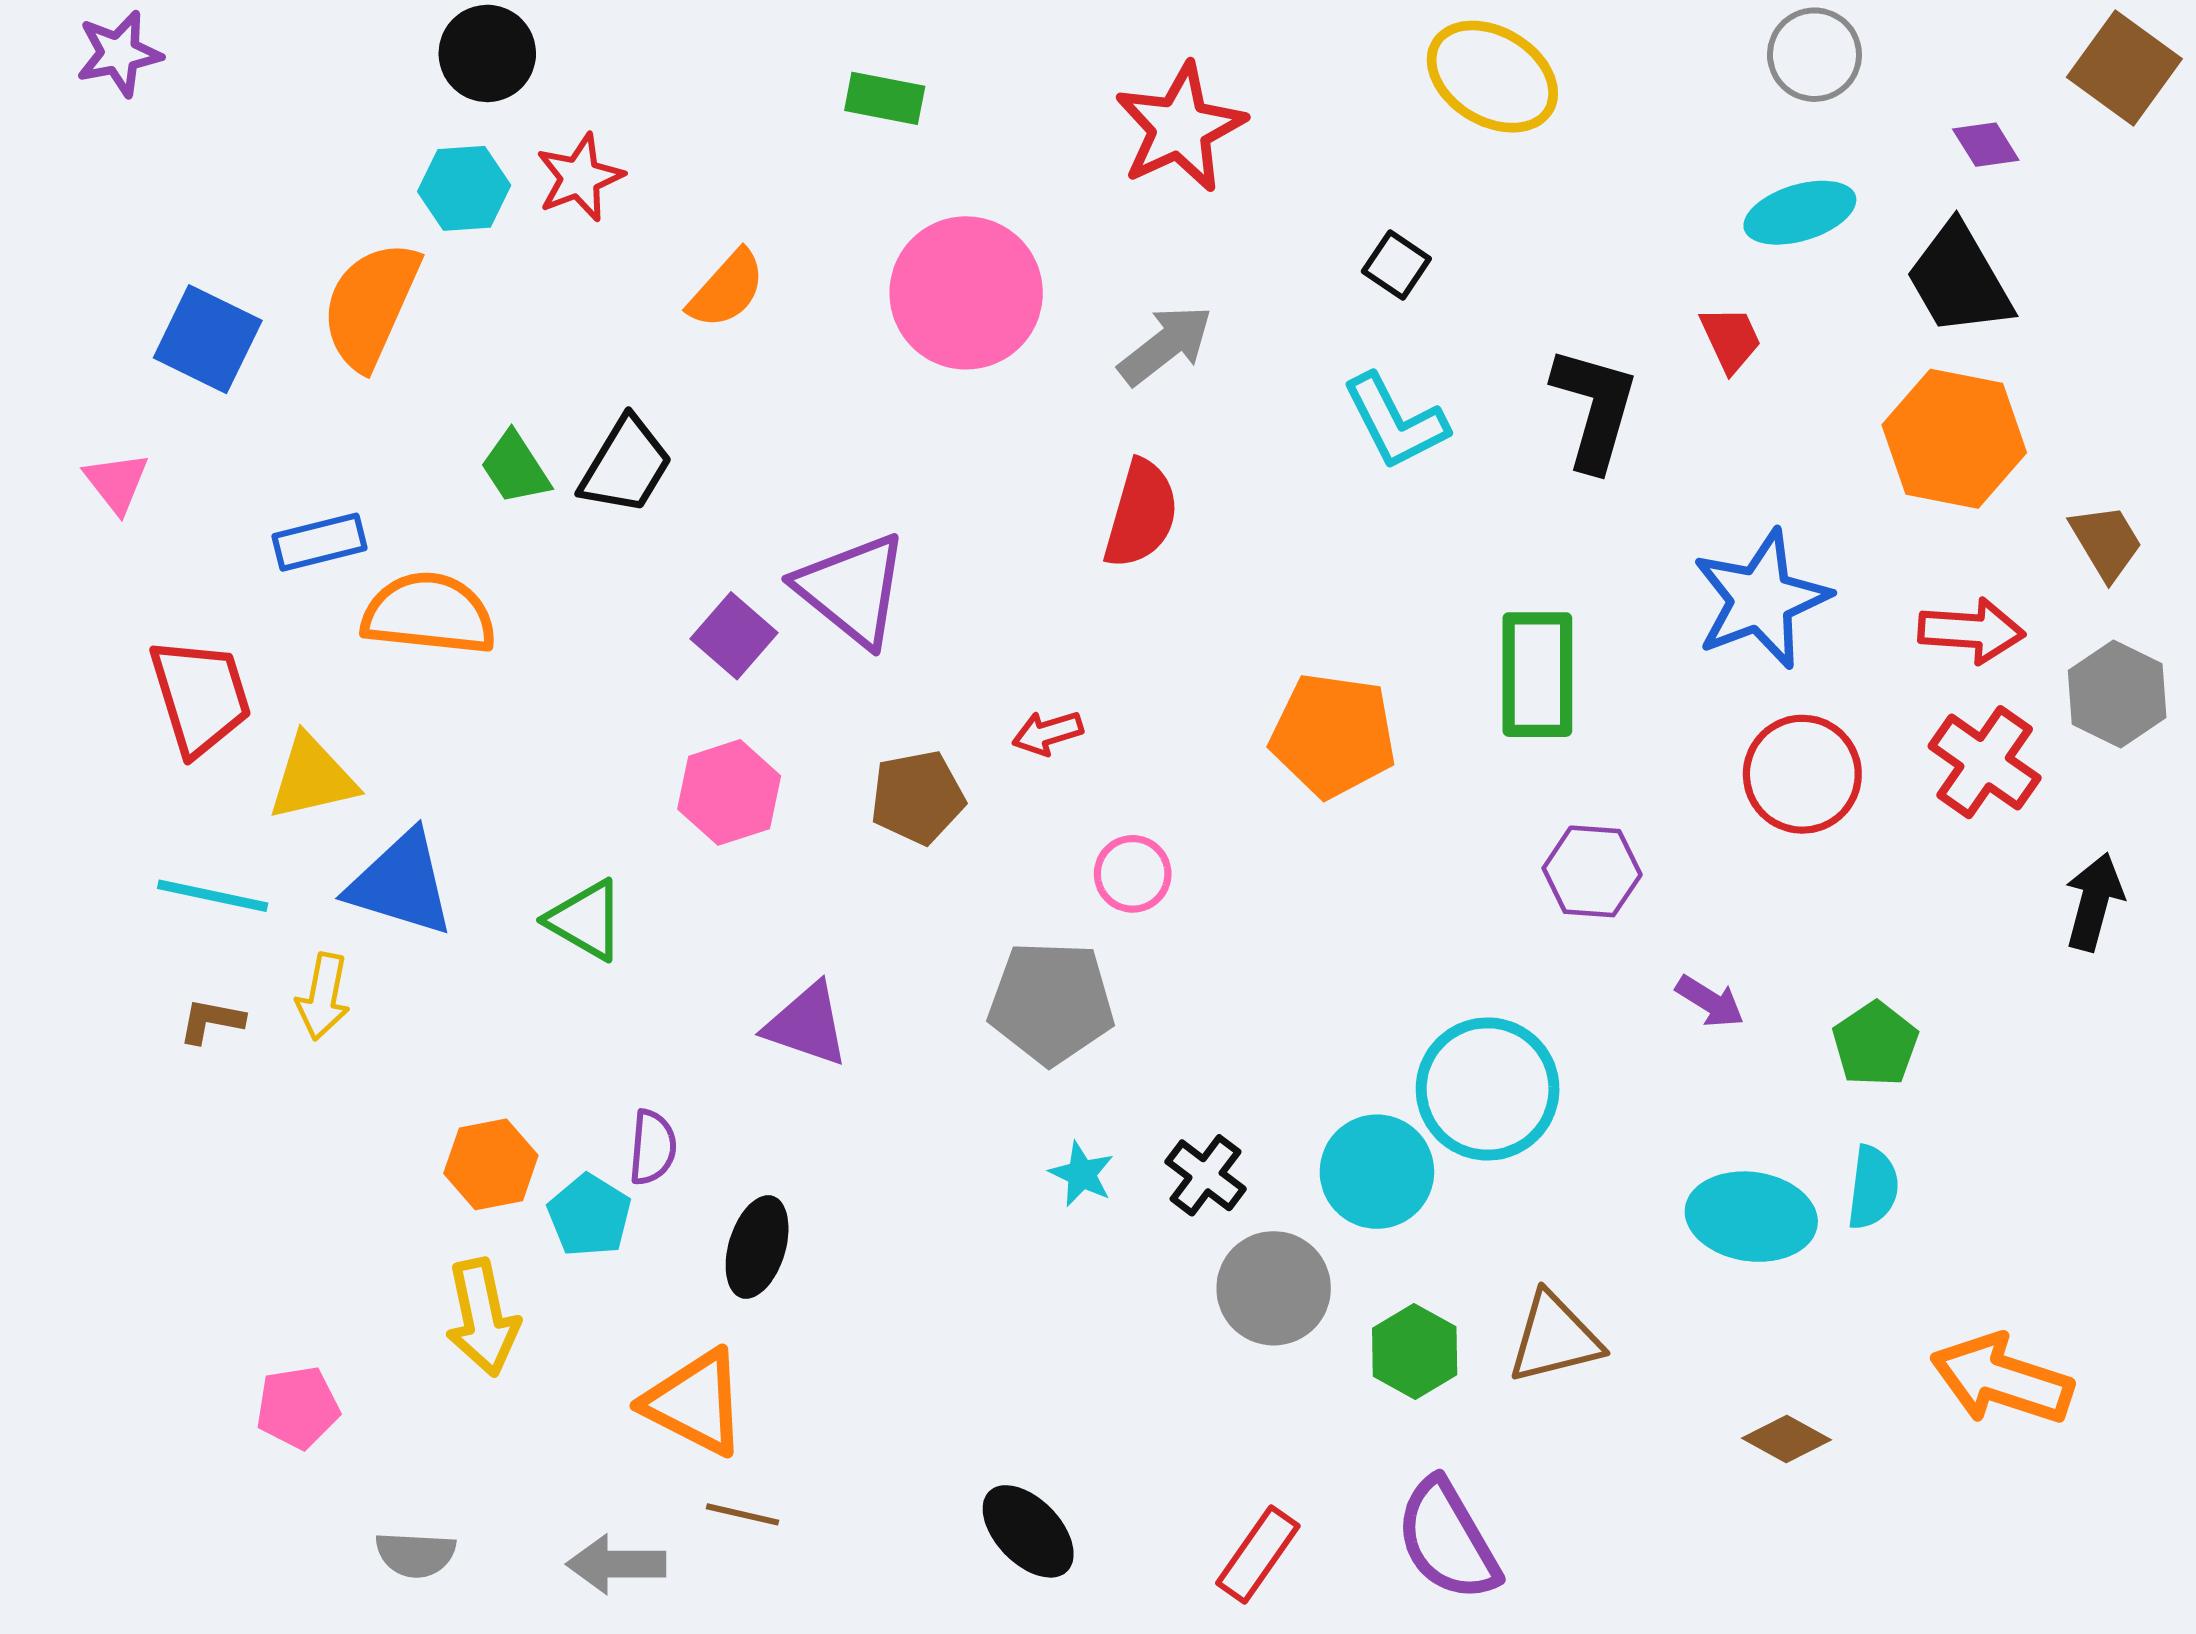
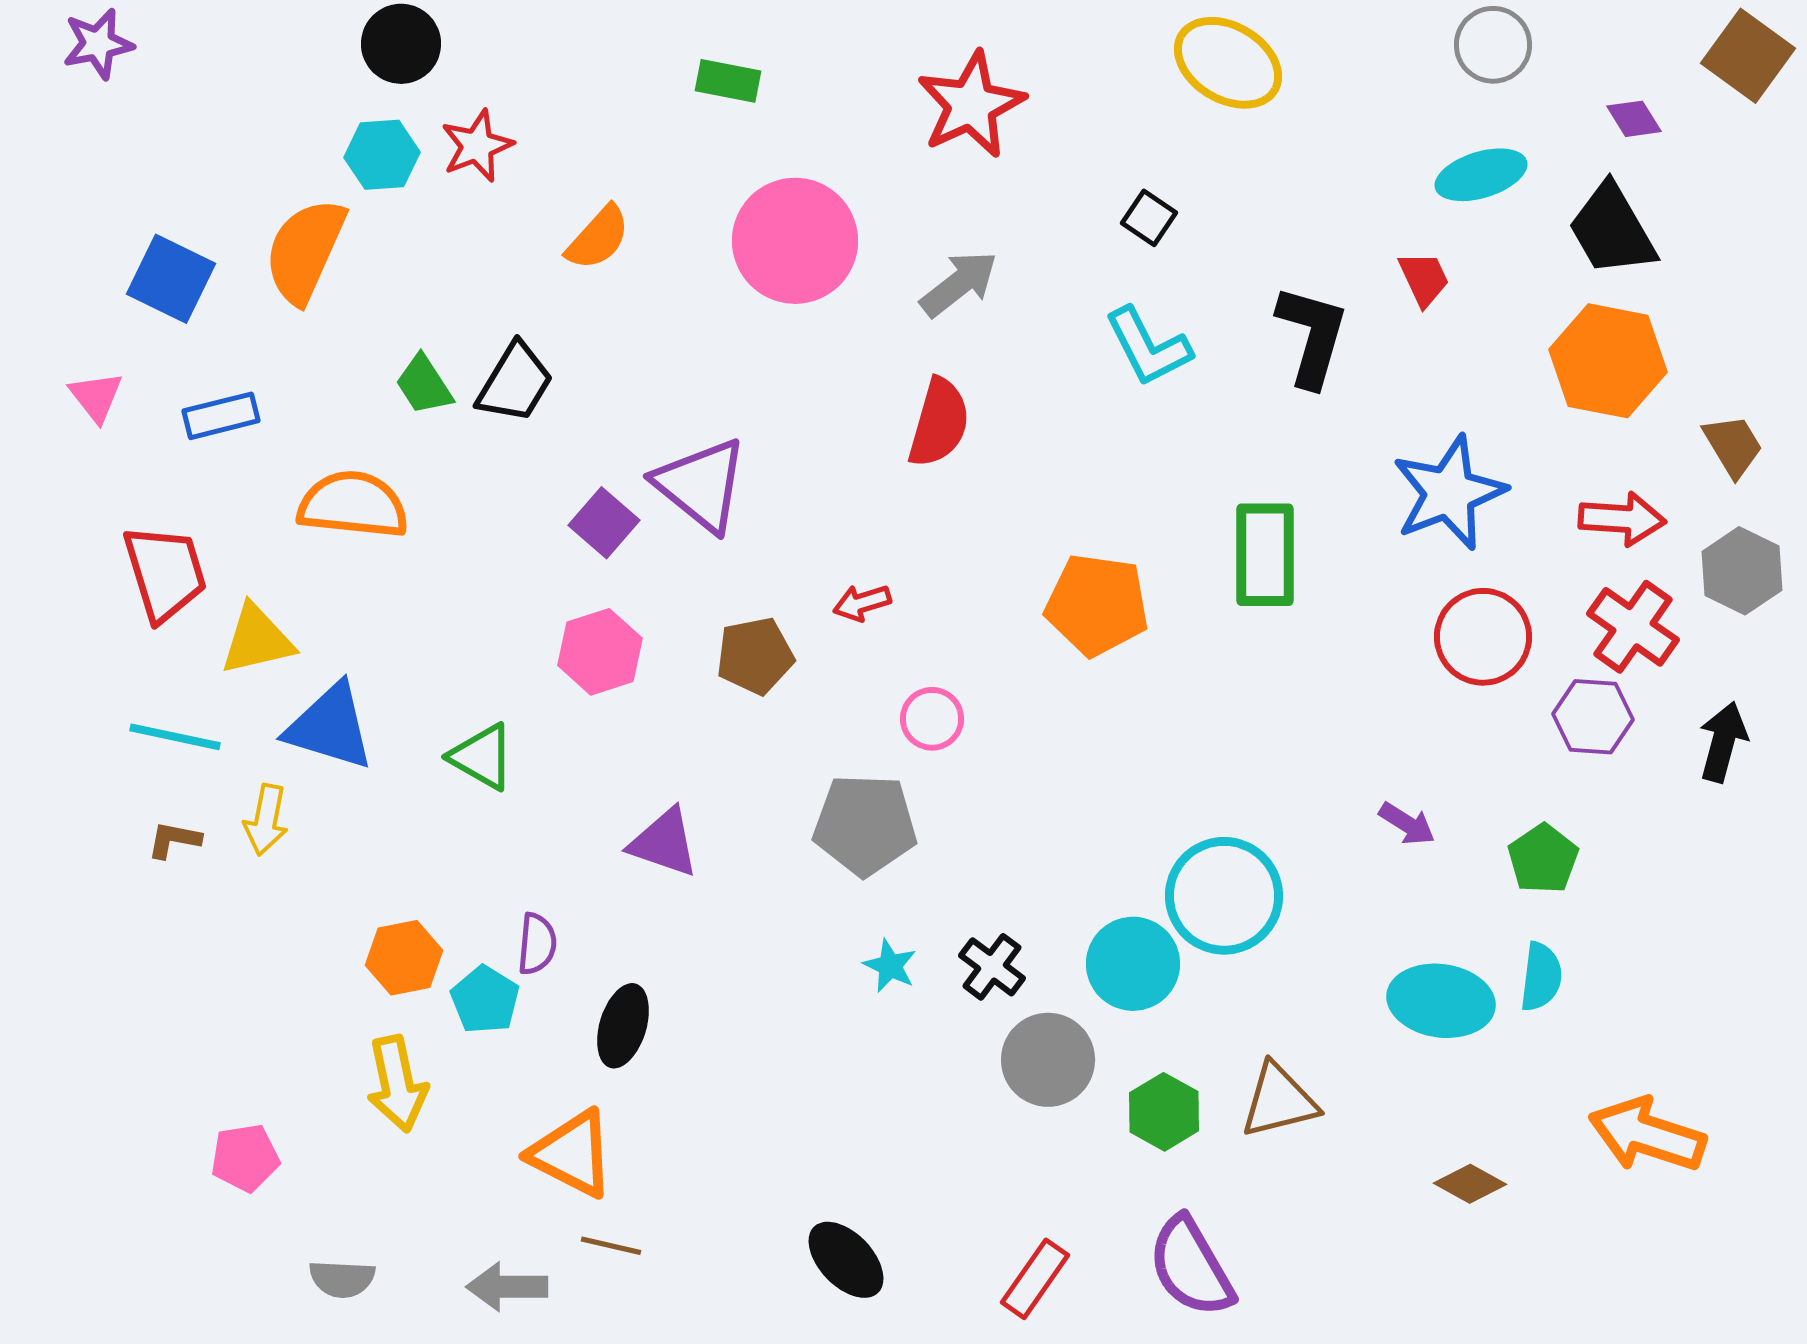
blue rectangle: (320, 542) -> (221, 416), moved
purple hexagon: (1592, 871) -> (1593, 717), moved

